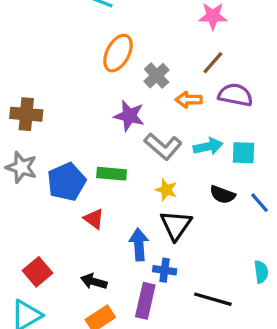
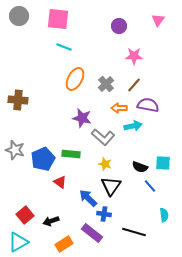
gray cross: (157, 76) -> (106, 84), moved
brown cross: (26, 114) -> (18, 100), moved
cyan arrow: (208, 146) -> (133, 126), moved
cyan square: (243, 153) -> (163, 163), moved
blue line: (260, 203) -> (150, 186), moved
blue arrow: (139, 244) -> (88, 198), turned -42
black arrow: (94, 281) -> (51, 221), moved, turned -35
purple rectangle: (145, 301) -> (92, 233), turned -65

